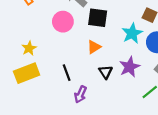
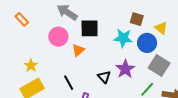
cyan star: (132, 33) -> (123, 38), turned -30
orange triangle: (94, 47) -> (78, 50), moved

